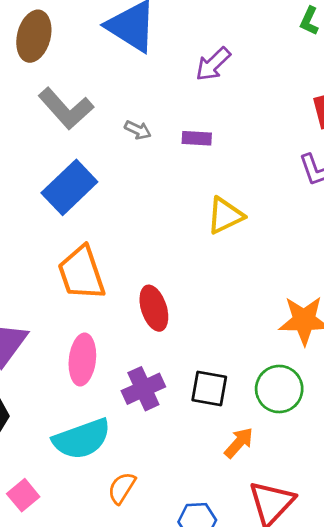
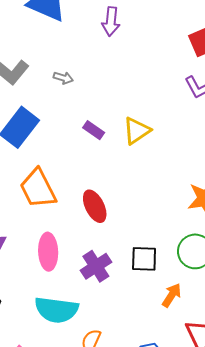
purple arrow: (213, 64) -> (111, 21), turned -32
purple rectangle: (197, 138) -> (94, 130), moved, turned 40
cyan semicircle: (82, 439) -> (56, 310), turned 36

